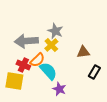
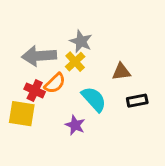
cyan semicircle: (48, 71) -> (94, 99), moved
black rectangle: (94, 72) -> (137, 101), turned 48
purple star: (59, 89) -> (75, 125), moved

